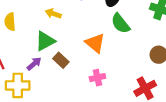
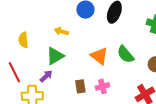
green semicircle: (120, 23) -> (126, 54), moved
brown rectangle: (61, 60) -> (80, 86), moved, turned 40

